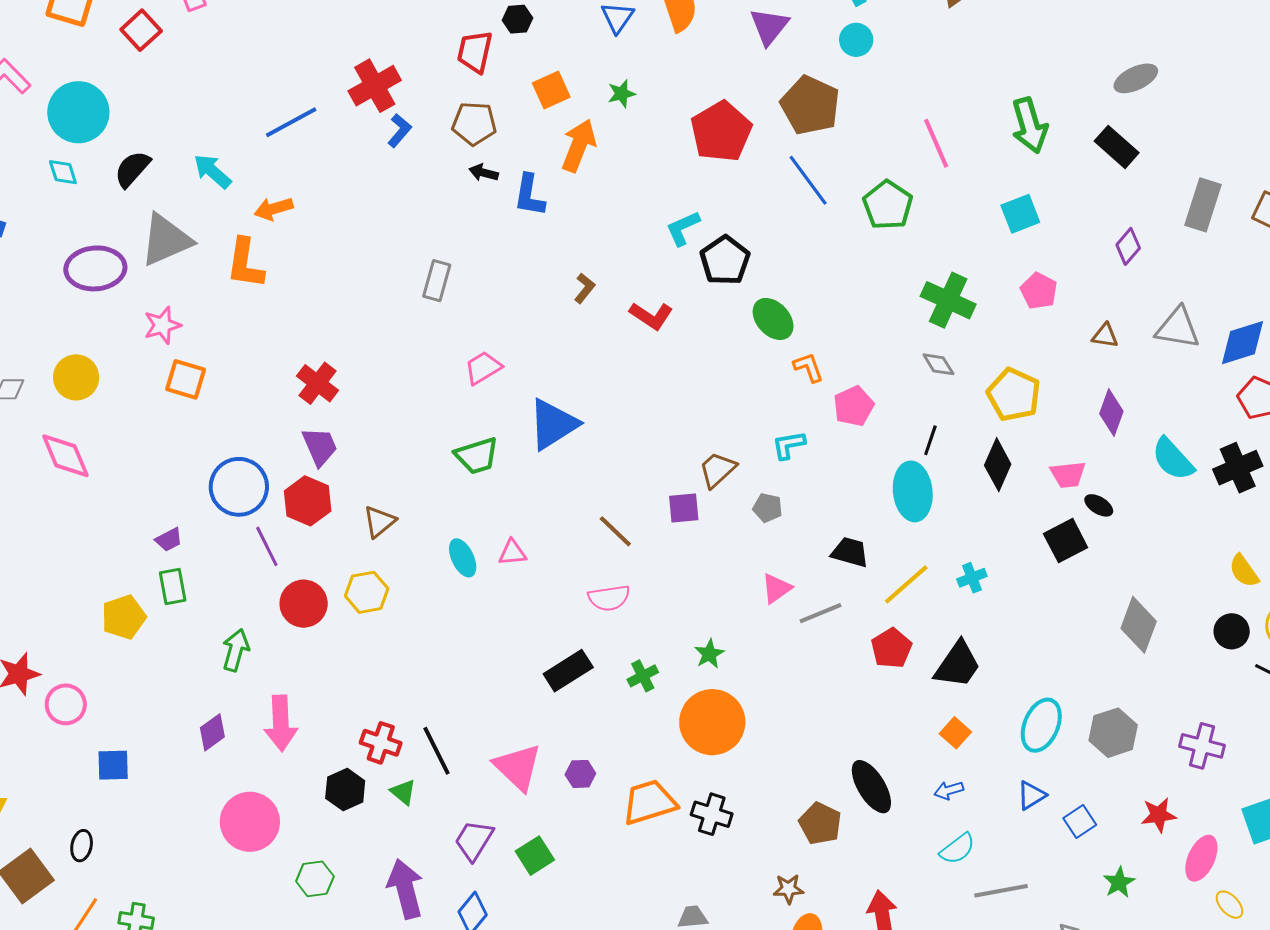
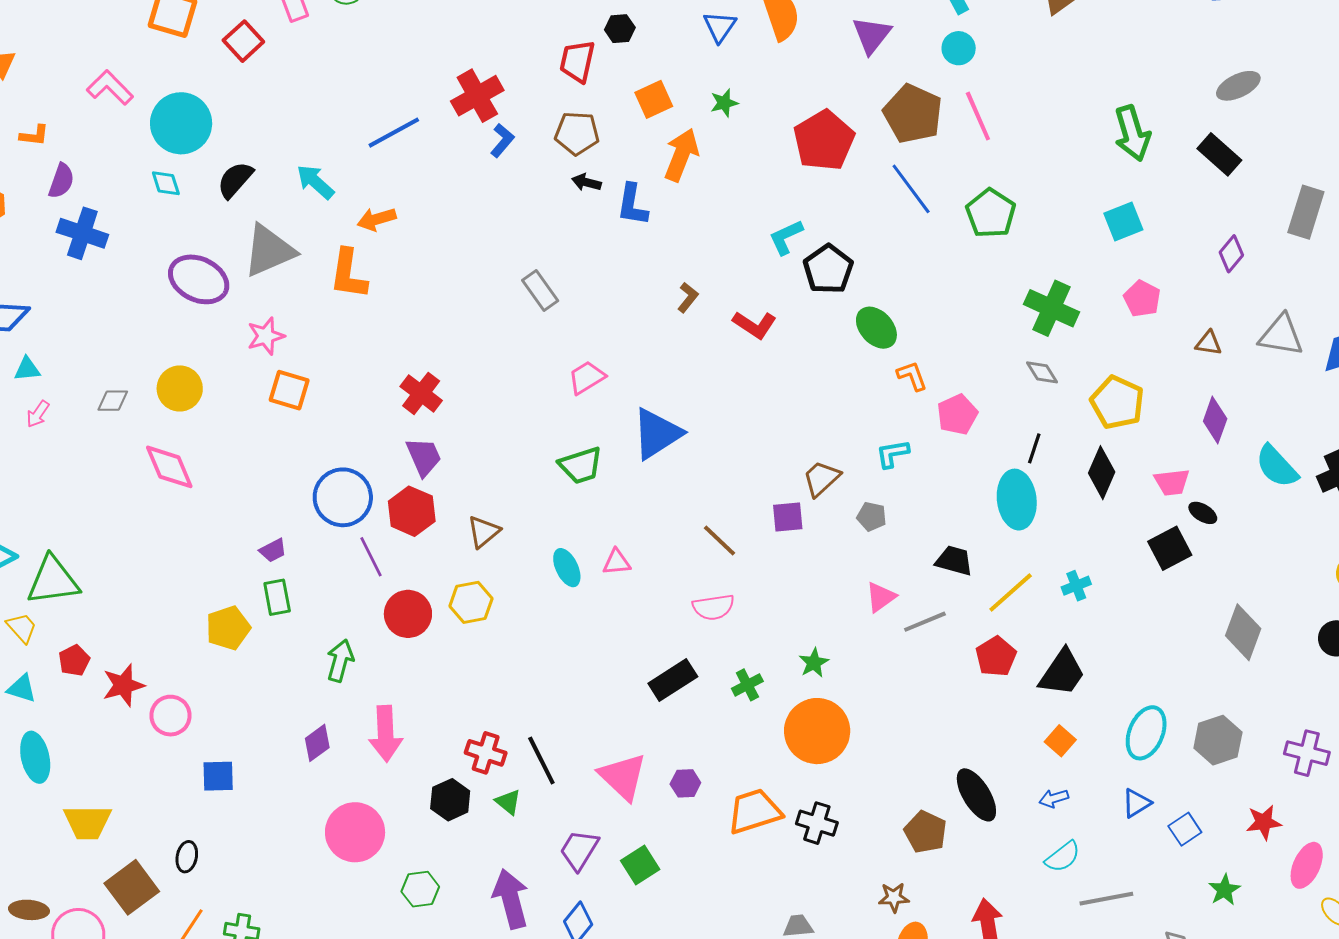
pink line: (936, 143) -> (978, 116), moved
purple ellipse: (95, 268) -> (199, 279), turned 30
gray rectangle: (437, 281) -> (540, 290), turned -51

